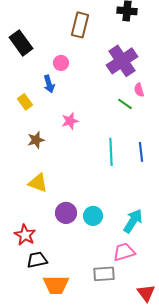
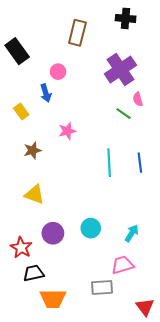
purple circle: (66, 213) -> (53, 233), moved
cyan arrow: (133, 221) -> (132, 233), size x0.7

